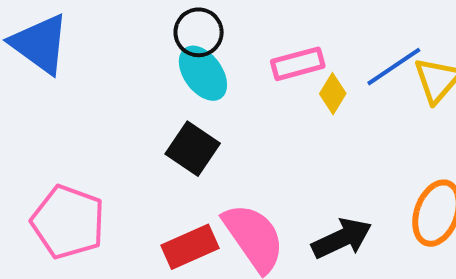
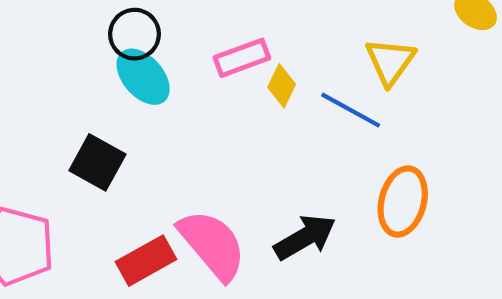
blue line: (394, 67) -> (351, 110), moved, turned 68
black square: (193, 149) -> (97, 162), moved

